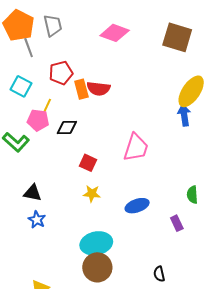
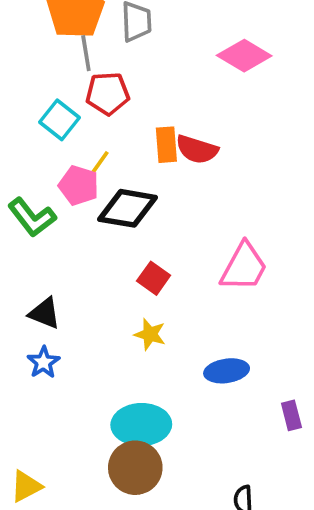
red pentagon: (61, 73) -> (108, 93), moved
black diamond: (67, 128) -> (127, 208), size x1.5

